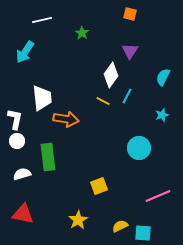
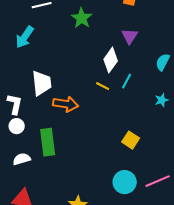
green star: (82, 33) -> (82, 18), size x1.5
cyan circle: (139, 148) -> (125, 182), moved
yellow square: (99, 186) -> (131, 140), moved, turned -36

